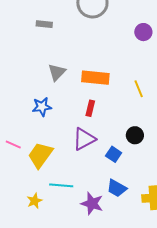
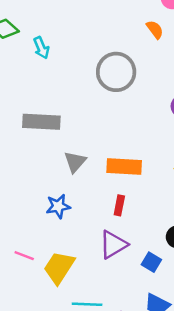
gray rectangle: (44, 24) -> (41, 122), moved, size x1.8

